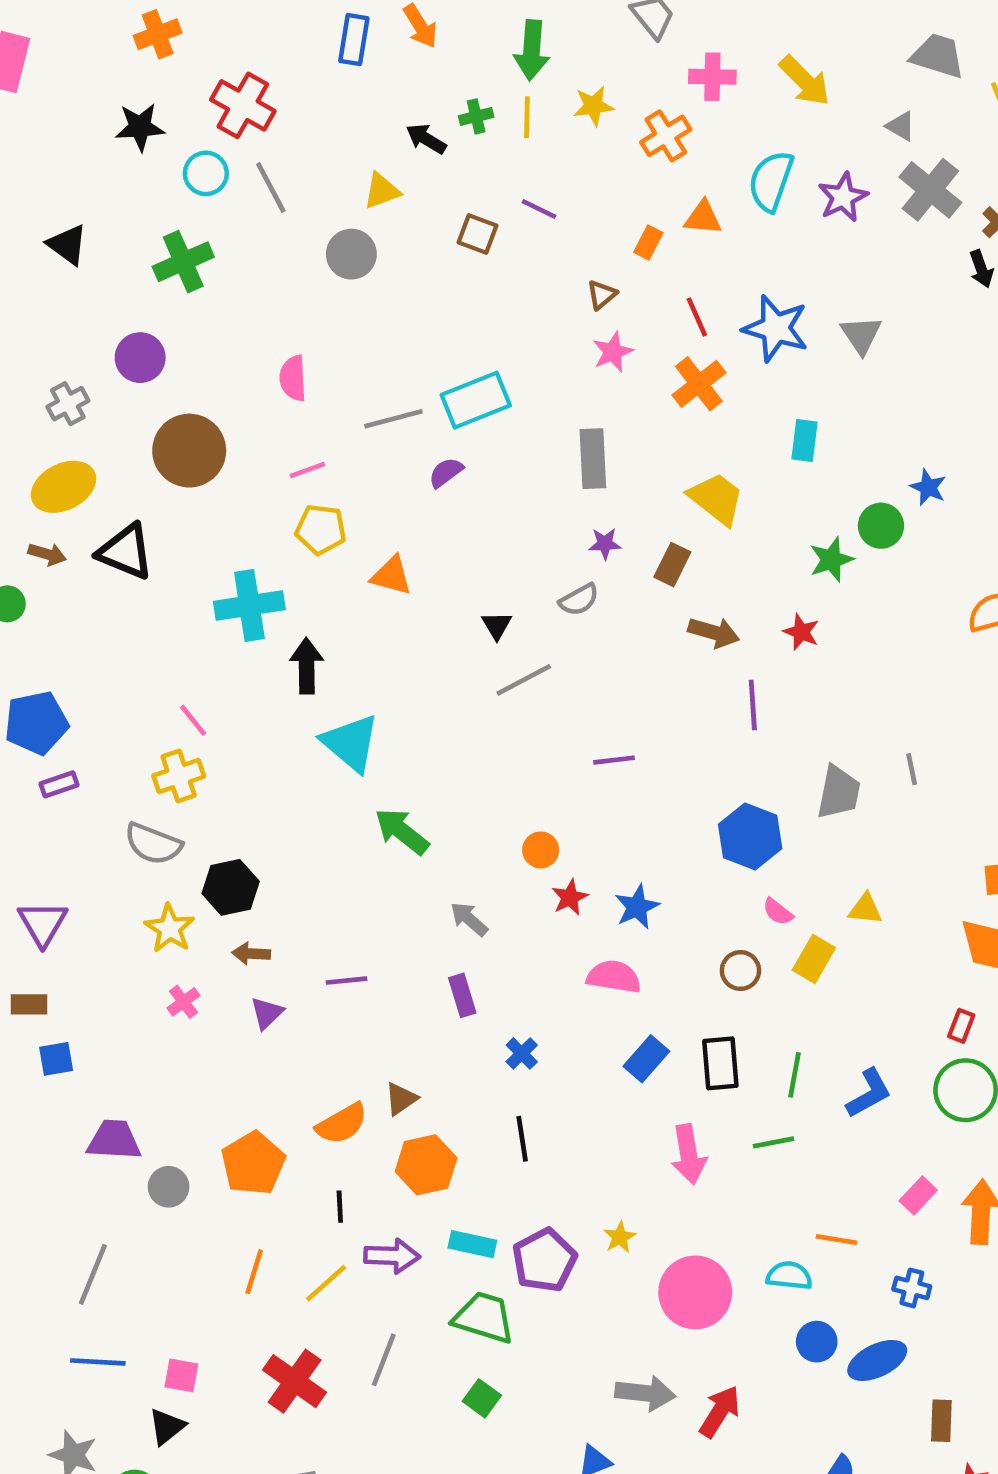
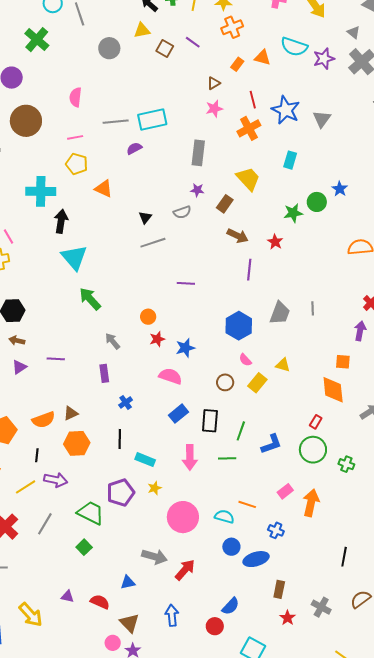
orange cross: (666, 136) -> (232, 27), moved
cyan semicircle: (771, 181) -> (294, 47), turned -100
yellow triangle: (382, 191) -> (142, 30), moved
green cross: (183, 262) -> (37, 40), turned -35
cyan rectangle: (472, 1244) -> (145, 460), moved

